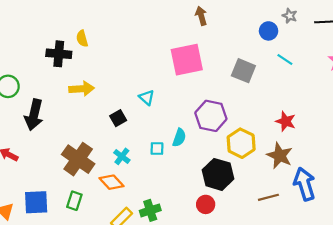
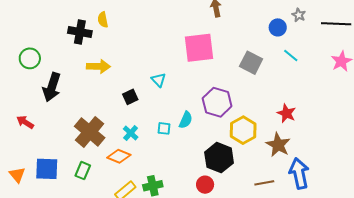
orange diamond: (112, 182) -> (119, 156), turned -30

